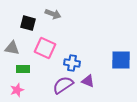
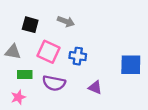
gray arrow: (53, 14) -> (66, 21), moved
blue cross: (72, 63) -> (78, 56), moved
purple semicircle: (63, 85) -> (54, 83), moved, turned -135

